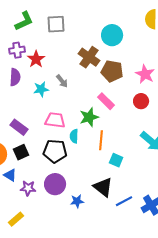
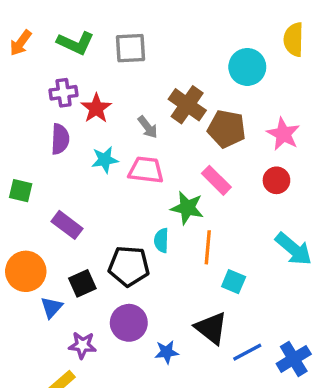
green L-shape: (24, 21) -> (76, 43), turned 50
cyan circle: (112, 35) -> (247, 67), moved
gray arrow: (62, 81) -> (148, 127), moved
green star: (89, 117) -> (187, 208), turned 30
pink trapezoid: (55, 120) -> (146, 170), moved
black square: (21, 152) -> (82, 283), moved
blue triangle: (10, 175) -> (52, 307), turned 40
purple star: (28, 188) -> (82, 345), moved

